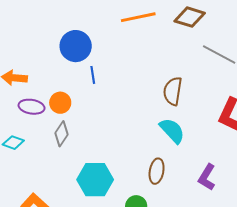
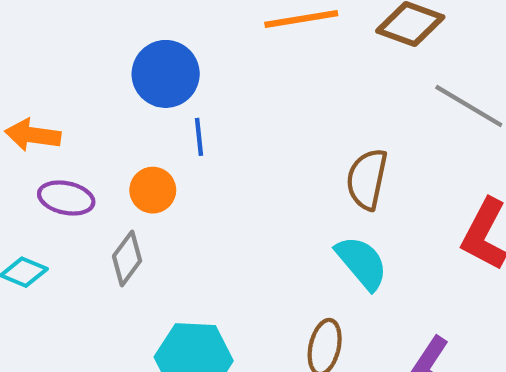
orange circle: (60, 103) -> (153, 190), moved

